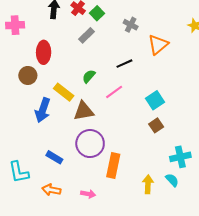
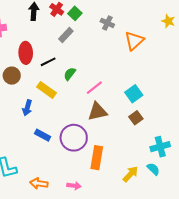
black line: (124, 64) -> (48, 62), moved
blue arrow: (43, 110) -> (27, 108), size x0.7
brown triangle: (84, 111) -> (98, 112), moved
blue rectangle: (54, 157) -> (43, 135), moved
yellow arrow: (148, 184) -> (130, 174), turned 42

